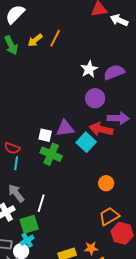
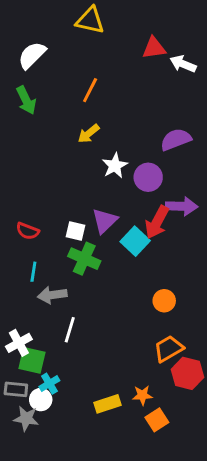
yellow arrow: (35, 40) -> (89, 134), moved
white star: (89, 69) -> (115, 166), moved
purple triangle: (65, 128) -> (105, 221), turned -36
red arrow: (101, 129) -> (157, 222), turned -75
red semicircle: (12, 148) -> (28, 231), moved
gray arrow: (16, 193) -> (52, 295), moved, turned -60
green square: (29, 224) -> (32, 360), moved, turned 30

